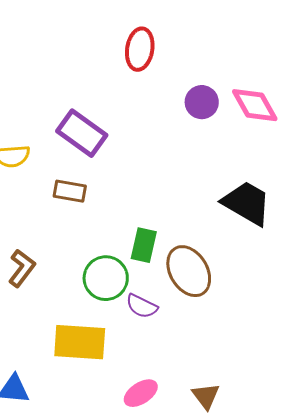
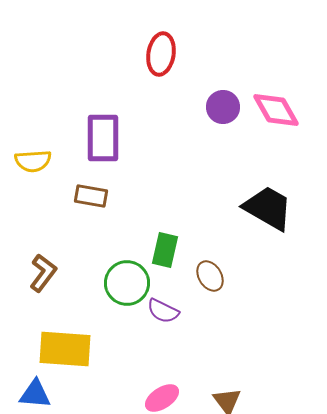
purple rectangle: (82, 133) -> (103, 138), turned 54
brown ellipse: (189, 271) -> (210, 276), size x0.6
yellow rectangle: (80, 342) -> (65, 349), moved

